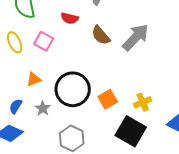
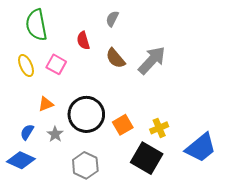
red semicircle: (70, 18) -> (83, 41), turned 60

